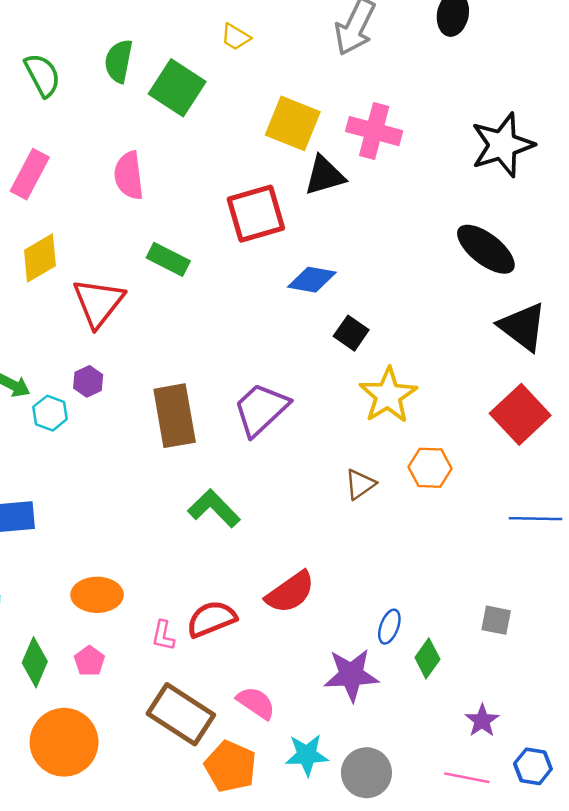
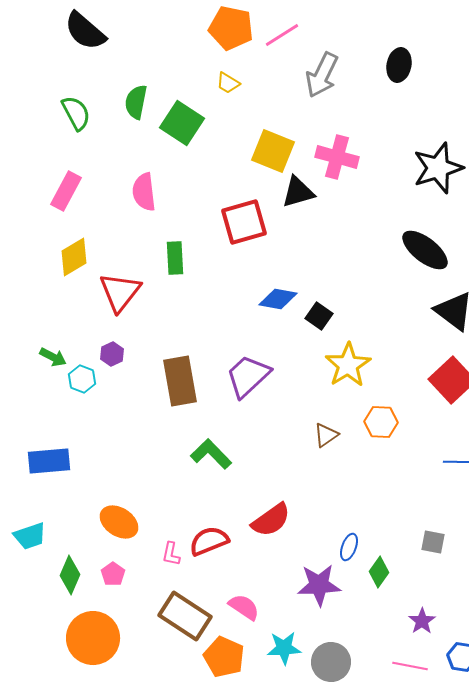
green rectangle: (168, 259) -> (175, 258), turned 60
blue diamond: (312, 280) -> (278, 299), moved
orange ellipse: (97, 595) -> (119, 522), turned 33

